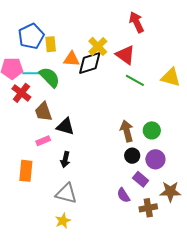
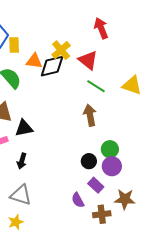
black triangle: (65, 126) -> (24, 128), turned -30
green circle: (152, 130) -> (110, 149), moved
brown arrow: (127, 131) -> (90, 115), moved

